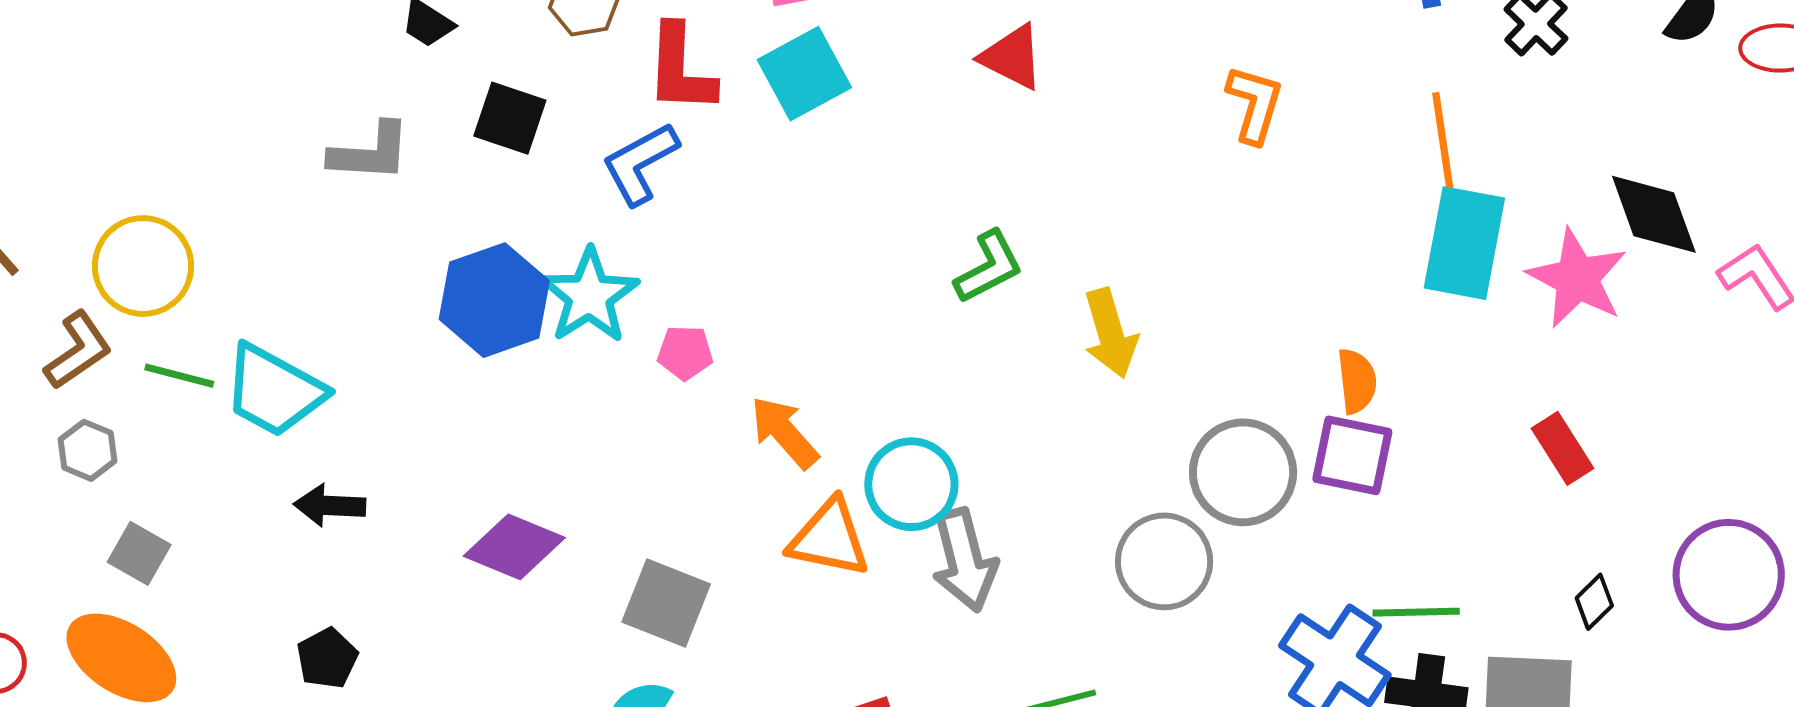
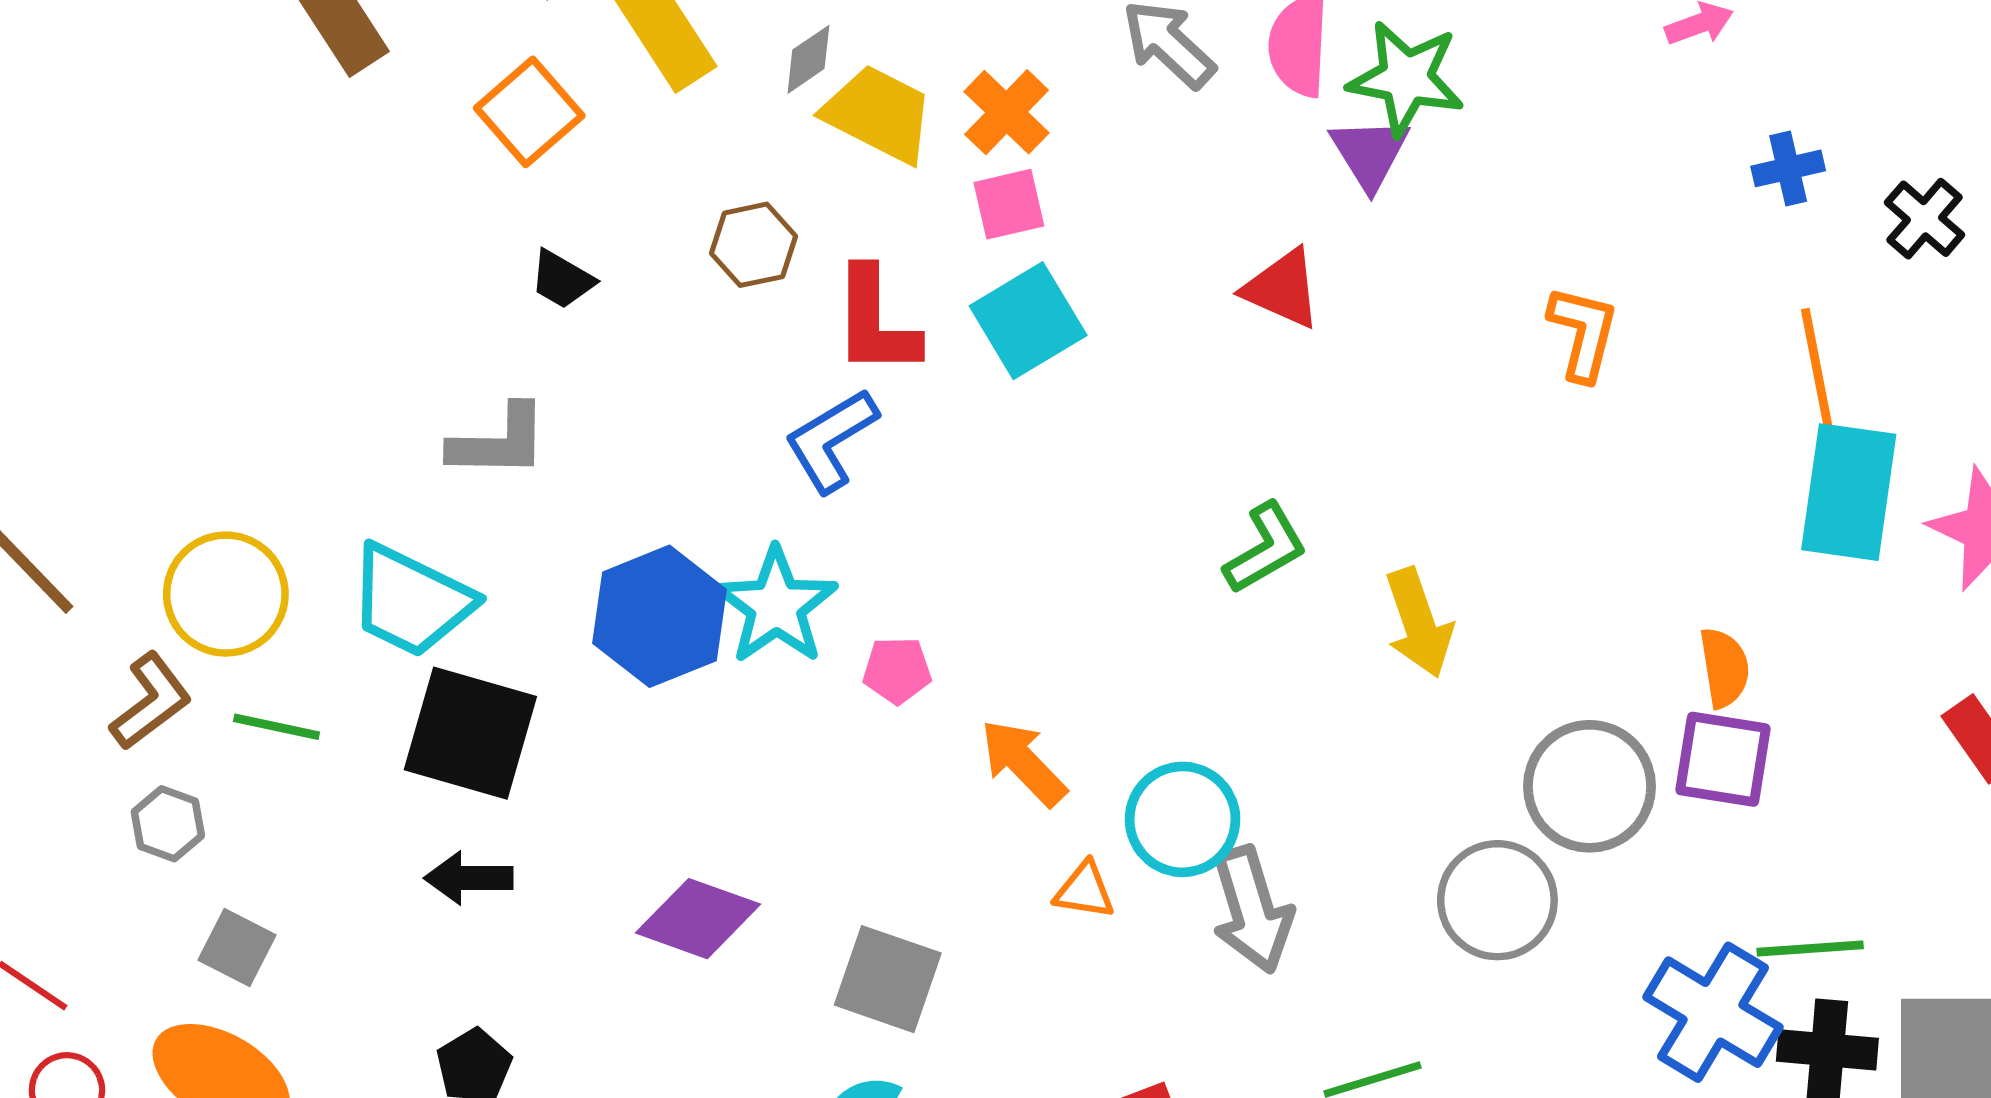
black square: (510, 118) -> (470, 733), moved, size x1.5
cyan trapezoid: (274, 391) -> (411, 601), moved
orange triangle: (829, 538) -> (1085, 890), size x0.6

